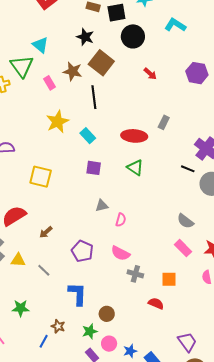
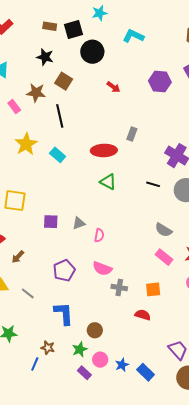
brown square: (101, 63) -> (64, 81), size x0.7
purple square: (94, 168) -> (51, 222), moved
black line: (188, 169) -> (153, 184), moved
brown arrow: (46, 232) -> (18, 257), moved
purple pentagon: (82, 251) -> (64, 270), turned 30

